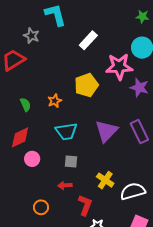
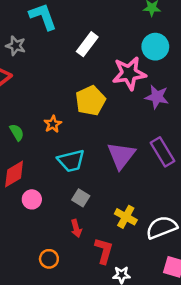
gray square: (71, 162) -> (81, 198), turned 32
red arrow: (65, 185) -> (76, 228), turned -96

